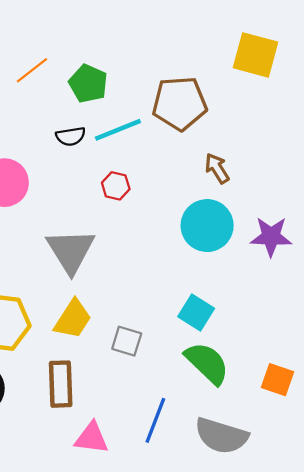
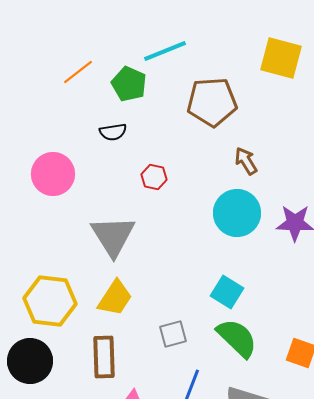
cyan line: (118, 130) -> (165, 51), moved
gray square: (127, 341) -> (173, 334), moved, turned -32

